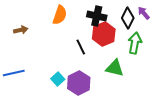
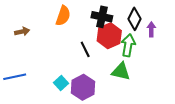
purple arrow: (144, 13) -> (151, 29), moved, turned 40
green arrow: (135, 43) -> (128, 45), moved

